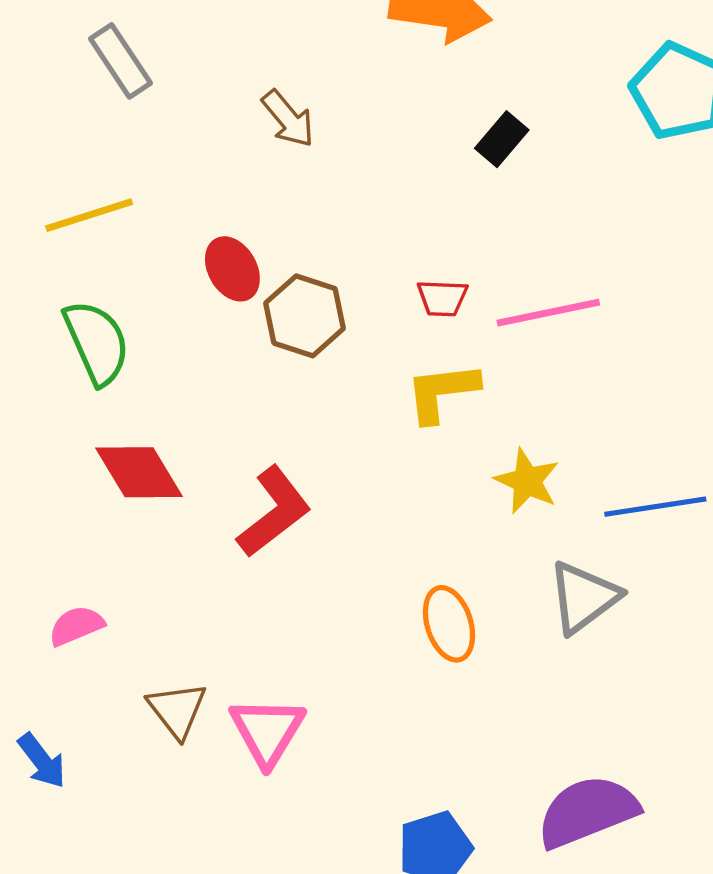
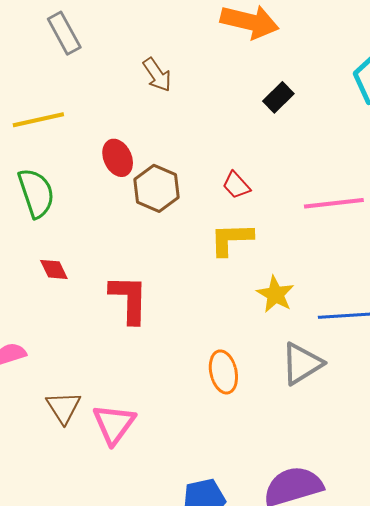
red trapezoid: (442, 298) -> (236, 185), turned 40
pink line: (548, 313) -> (334, 203), moved
red diamond: (139, 472) -> (54, 269), size x0.6
red L-shape: (274, 512) -> (129, 299), turned -56

